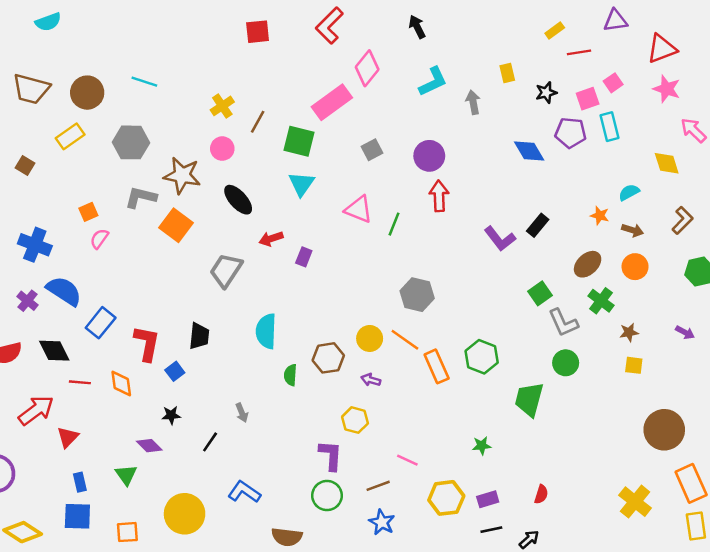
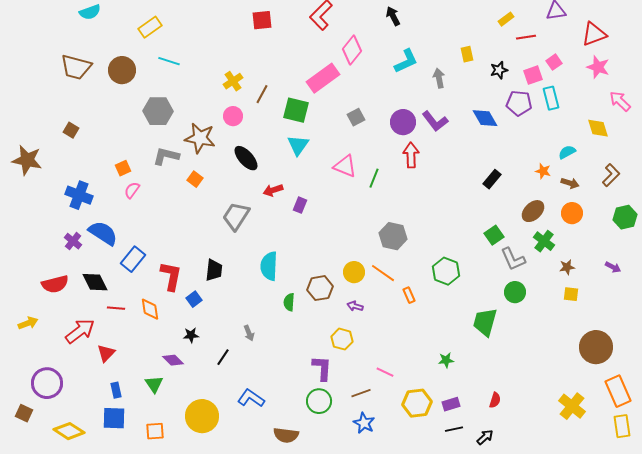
yellow rectangle: (70, 136) -> (150, 27), moved
orange square: (176, 225) -> (195, 179), size x0.6
purple L-shape: (500, 239) -> (435, 121), moved
green hexagon: (482, 357) -> (446, 271), moved
orange rectangle: (437, 366) -> (409, 295), size x0.6

